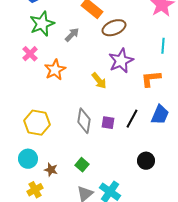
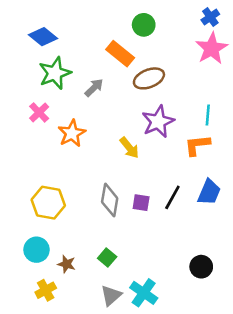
cyan line: (163, 46) -> (208, 115), moved
black circle: (146, 161) -> (201, 267), moved

